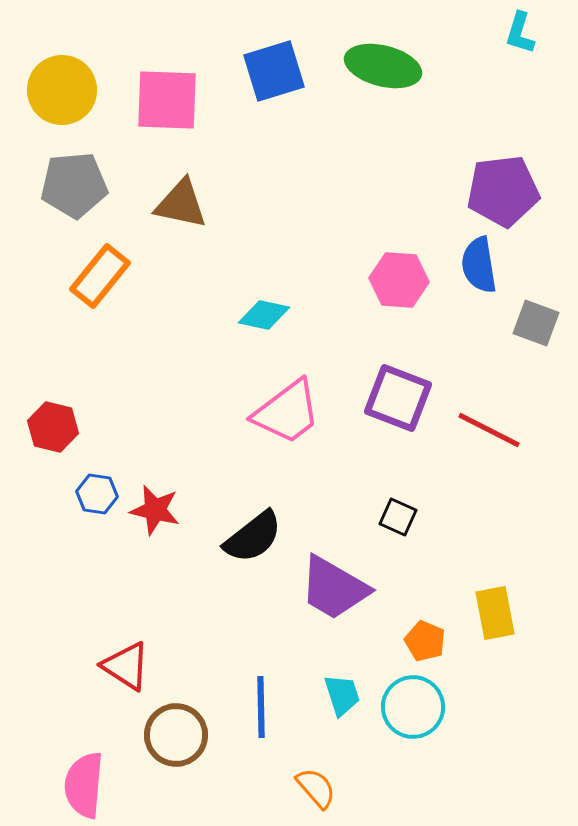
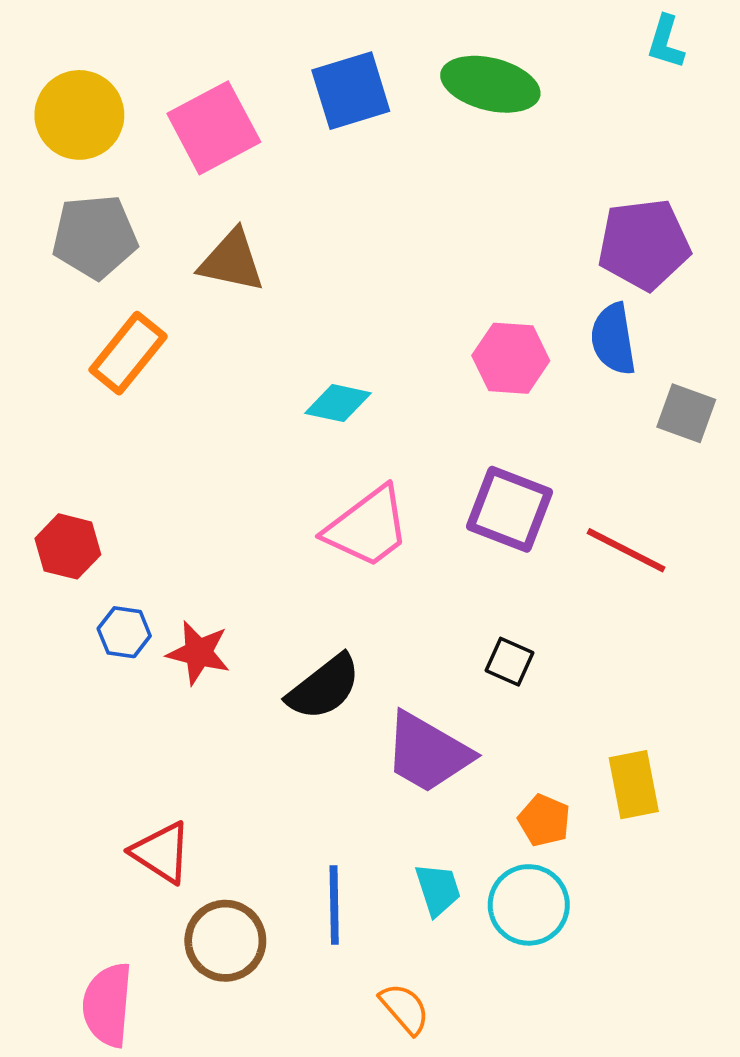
pink square: (167, 100) -> (214, 128), turned -30

